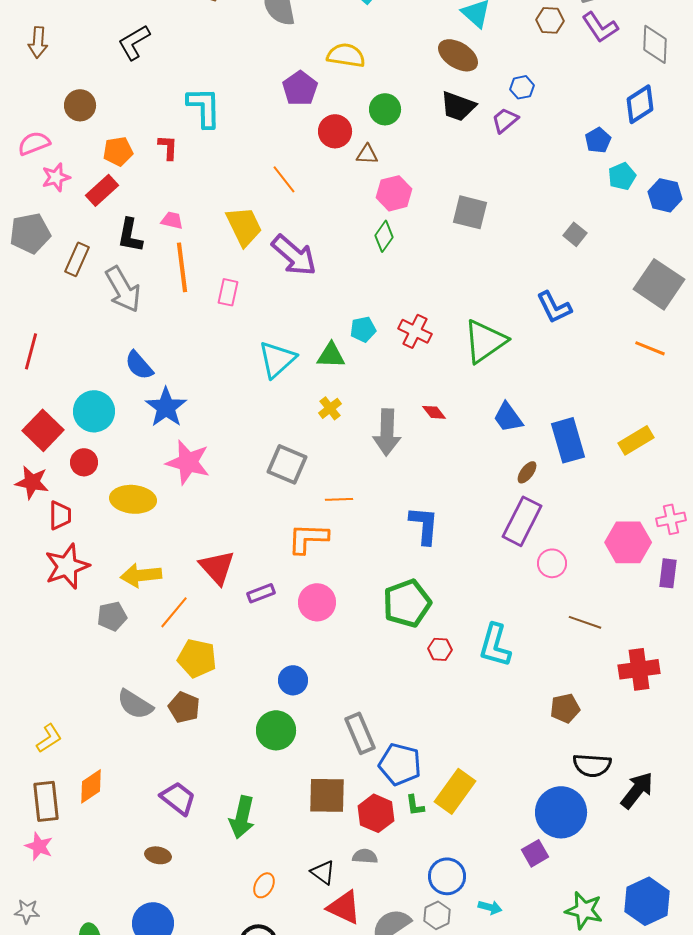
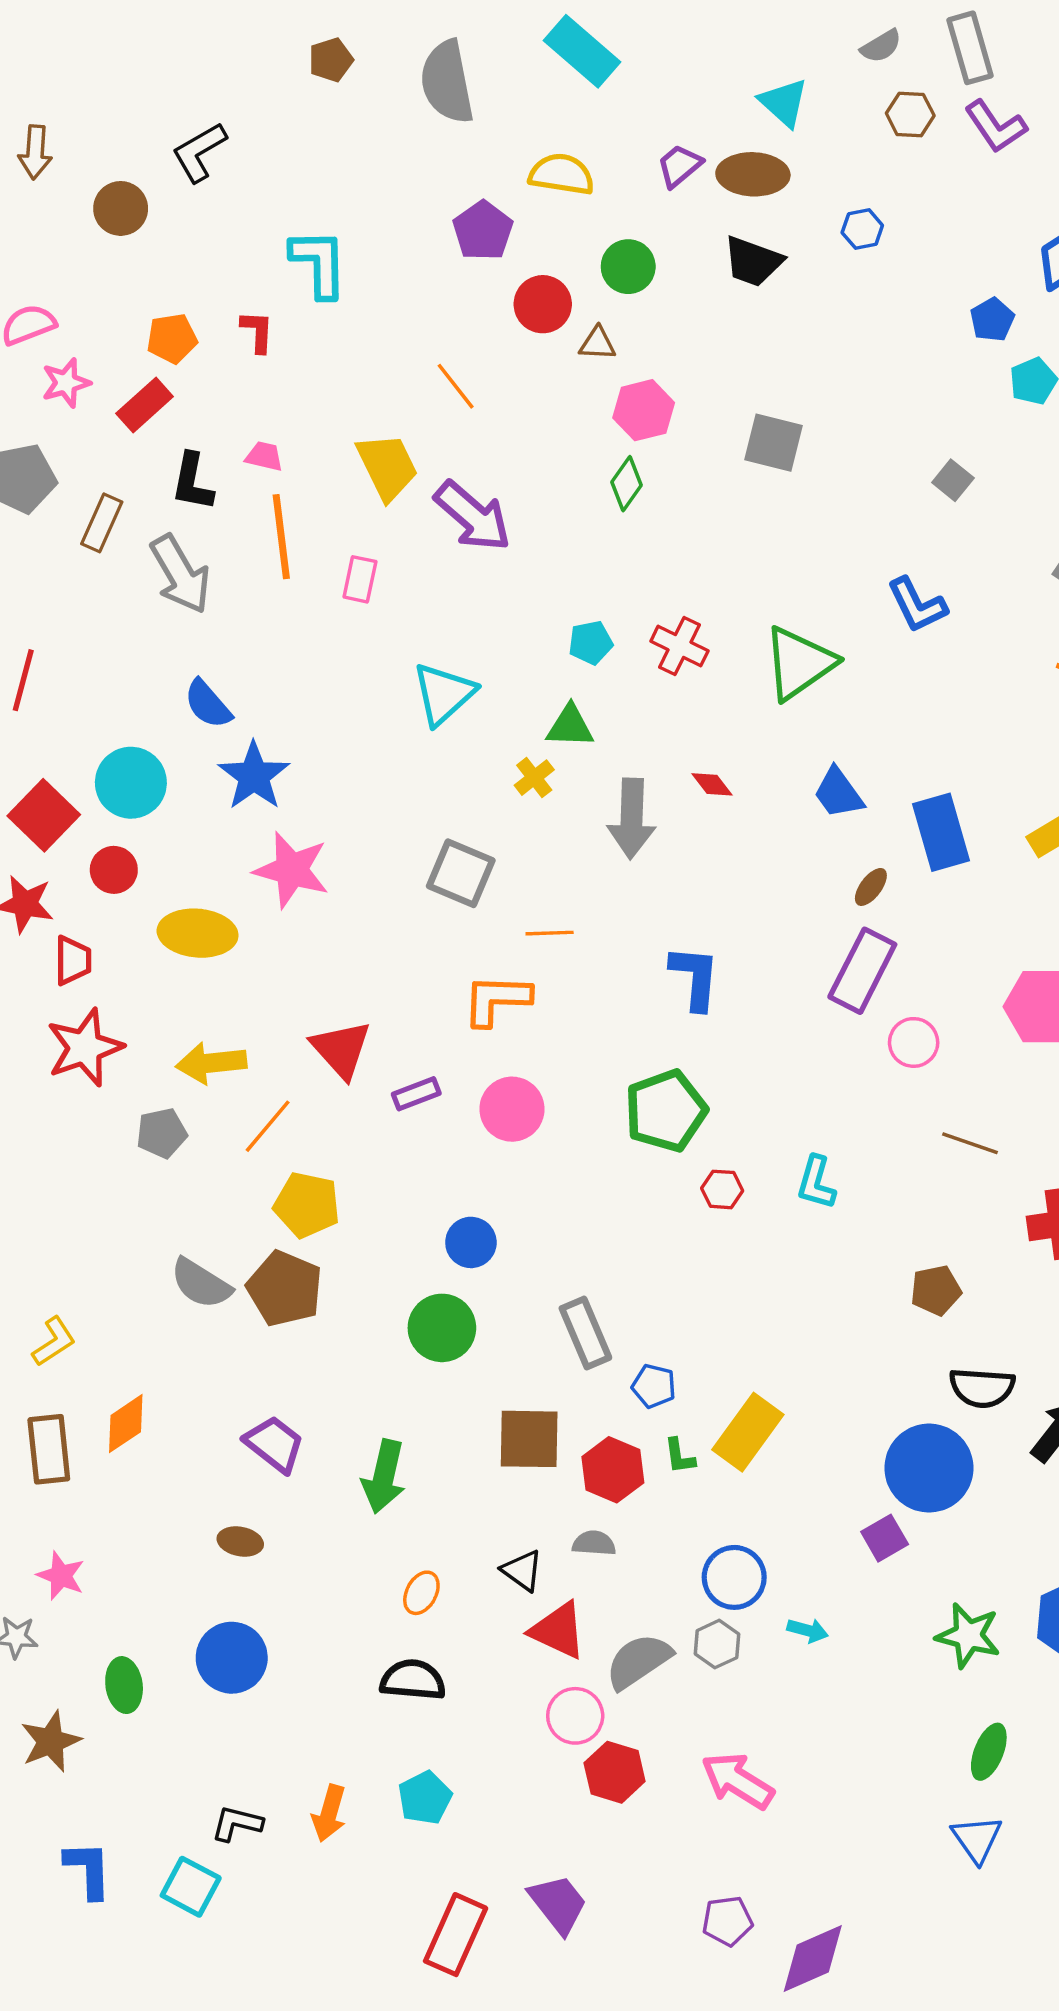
brown ellipse: (458, 55) -> (753, 174), turned -30
brown circle: (80, 105) -> (121, 208), moved
purple trapezoid: (505, 120) -> (679, 166), moved
green triangle: (331, 355) -> (570, 726), moved
cyan L-shape: (495, 645) -> (816, 1183), size x0.7
brown pentagon: (184, 707) -> (285, 1289), size x1.4
blue pentagon: (400, 764) -> (654, 1386), size x0.6
pink star: (39, 846) -> (61, 1576), moved

